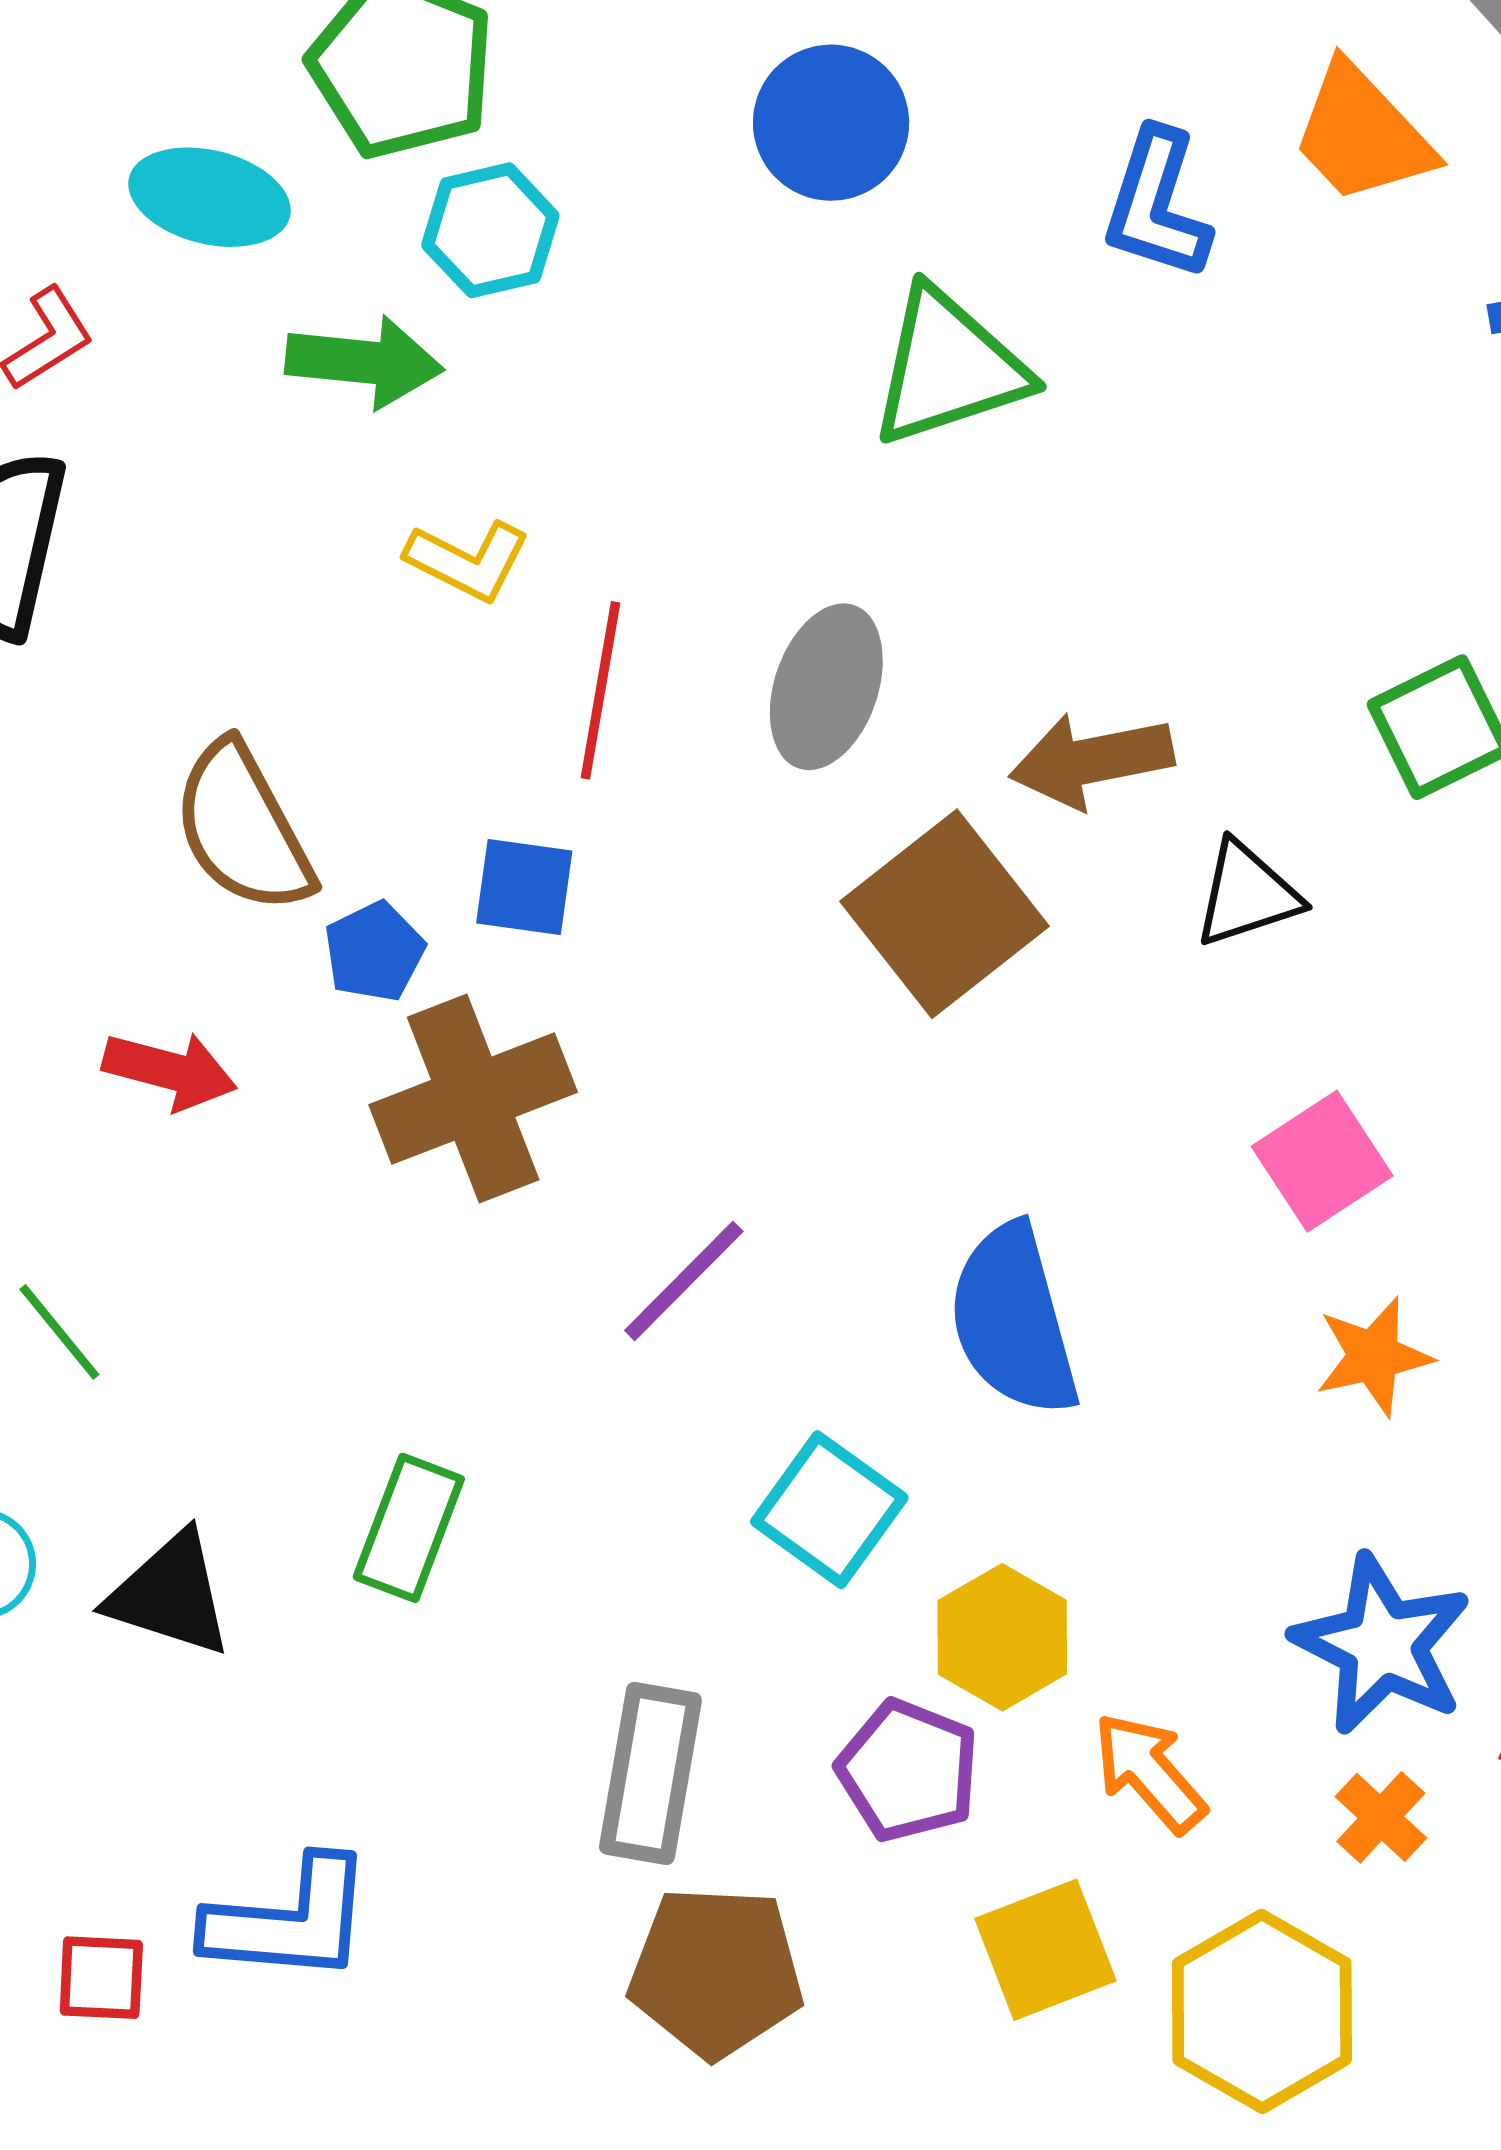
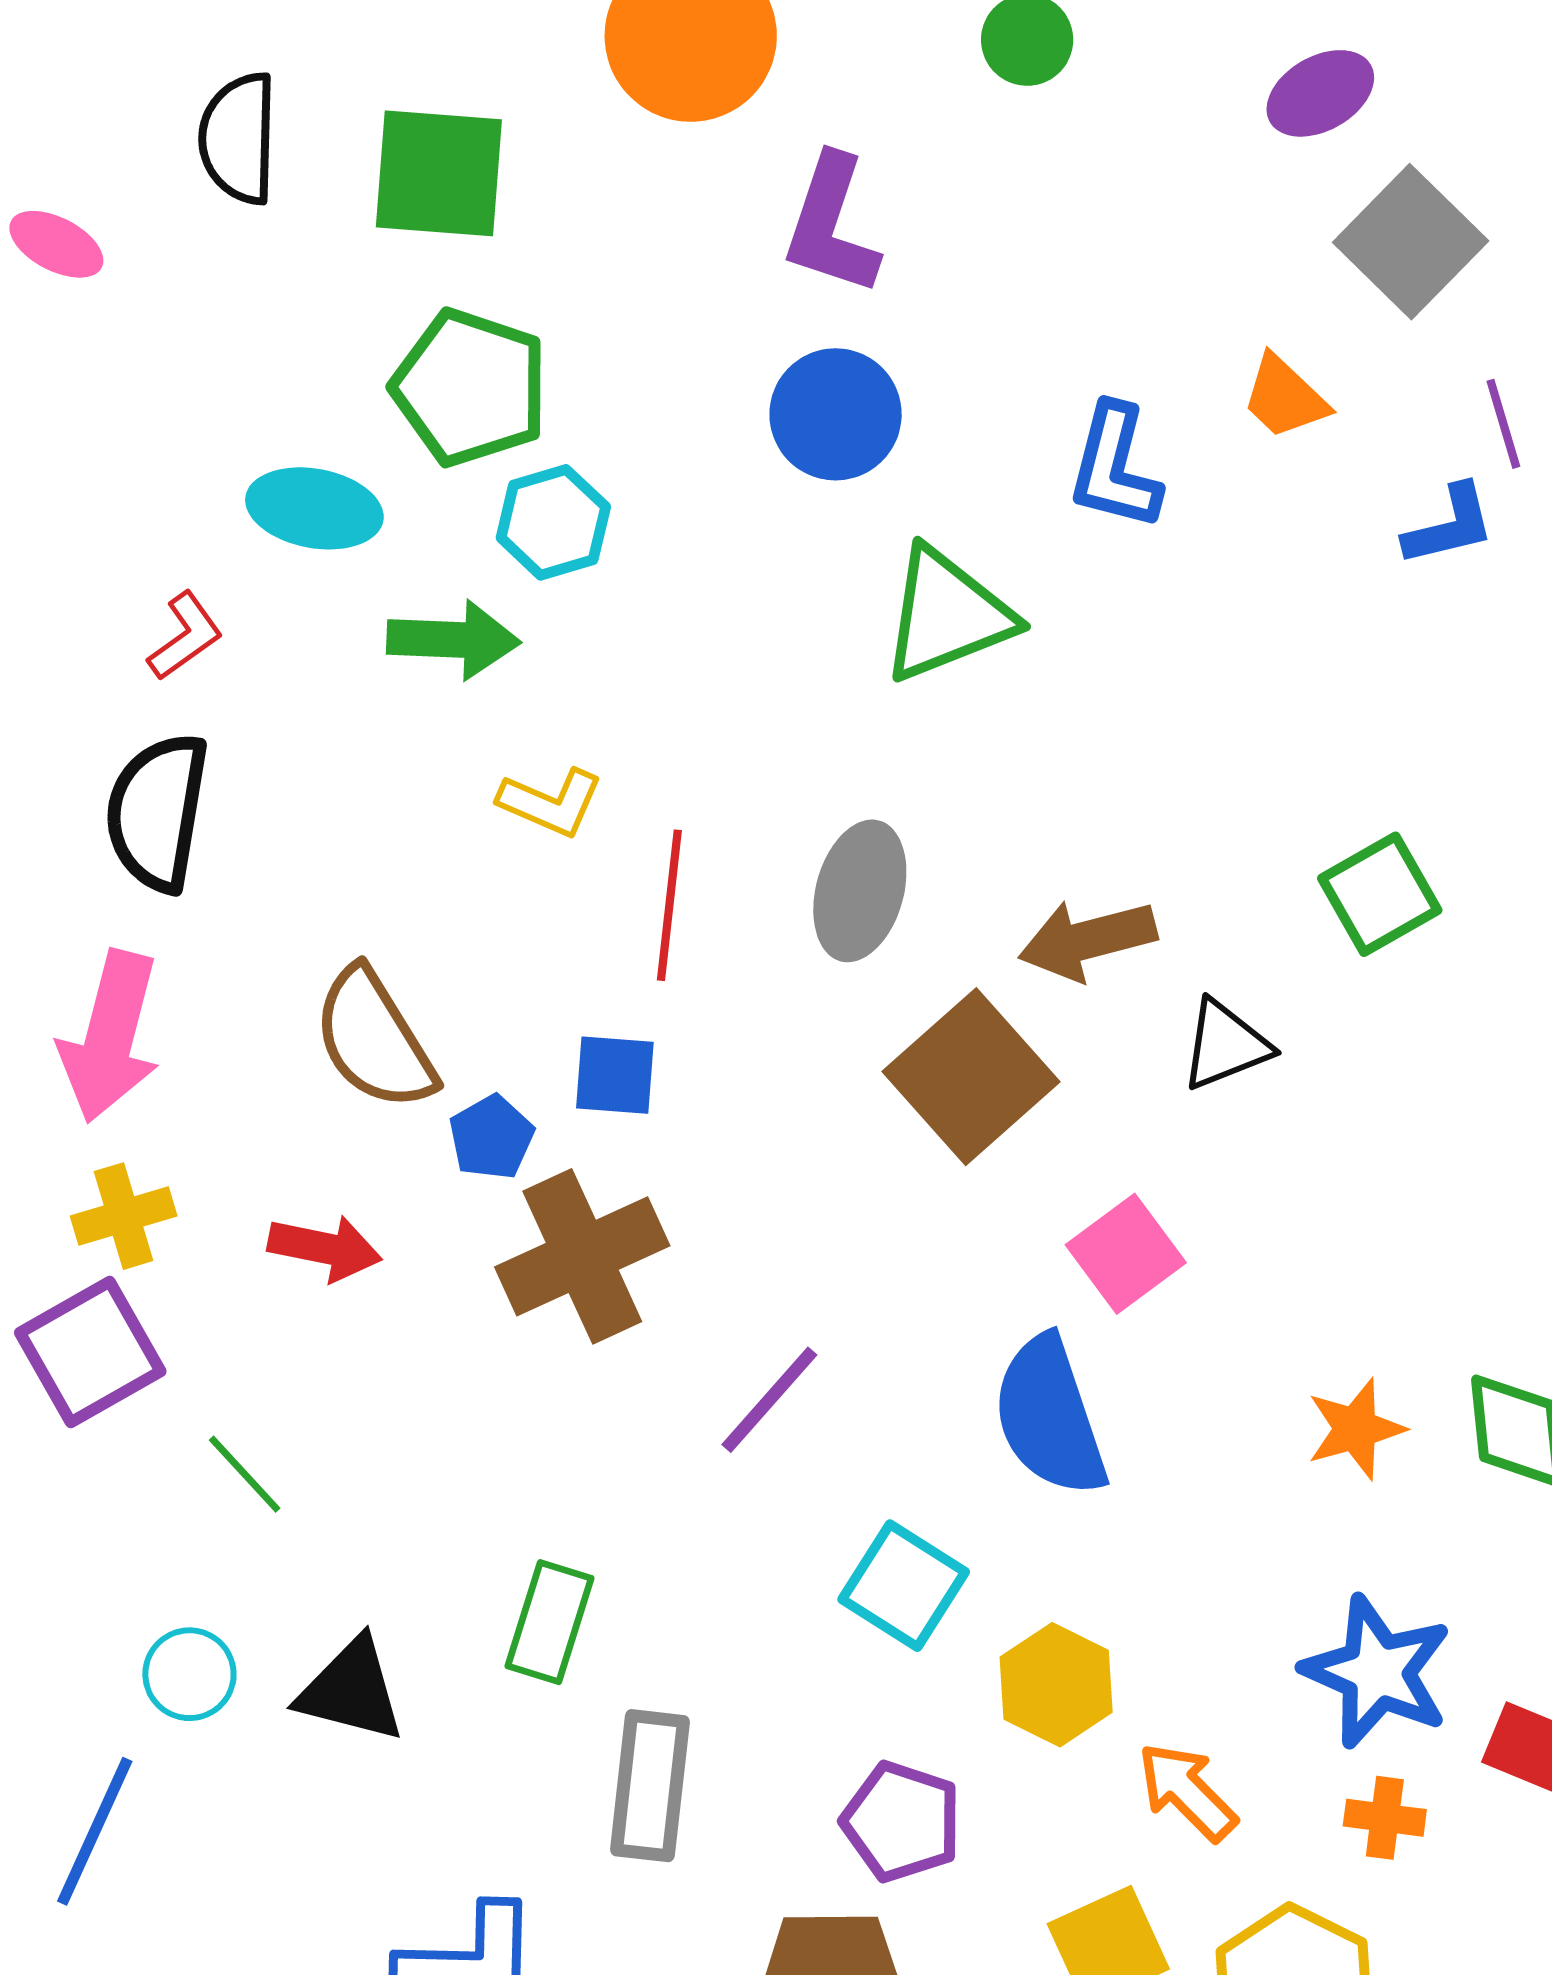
orange trapezoid: (1362, 134) -> (1285, 397), size x0.7
pink square: (1322, 1161) -> (1126, 1254), moved
purple pentagon: (908, 1770) -> (902, 1822), moved
gray rectangle: (650, 1773) -> (650, 1786), moved
orange cross: (1381, 1817) -> (1385, 1818), turned -32

